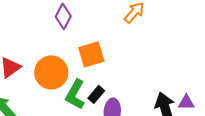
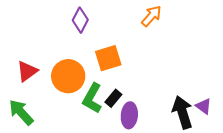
purple triangle: (186, 102) -> (204, 106), turned 36

